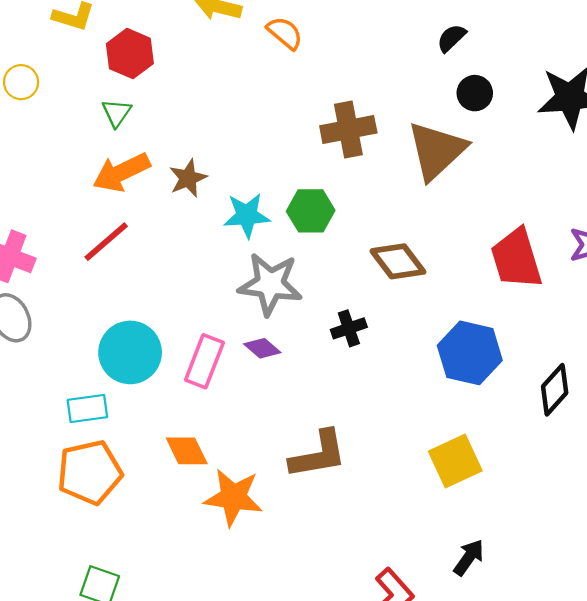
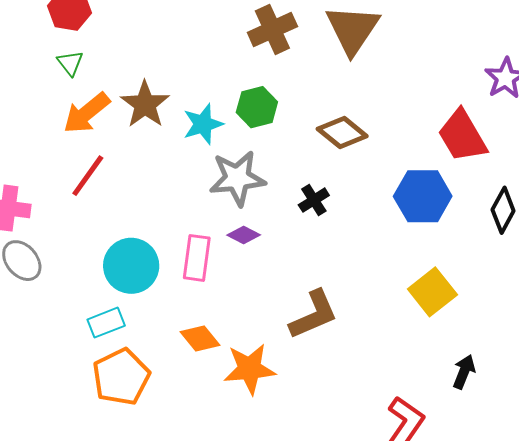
brown star: (188, 178) -> (145, 104), size x1.4
red trapezoid: (516, 259) -> (462, 136), moved

